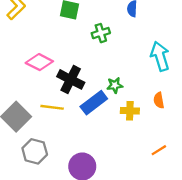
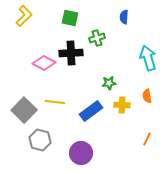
black cross: (71, 79) -> (71, 53), moved, turned -30
blue rectangle: (94, 103) -> (91, 111), moved
orange line: (159, 150) -> (147, 139), turned -32

